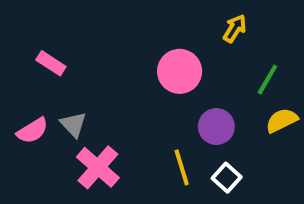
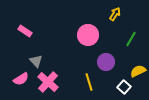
yellow semicircle: (282, 120) -> (138, 71), moved
pink semicircle: (33, 131) -> (21, 79), moved
white square: (227, 178) -> (124, 87), moved

